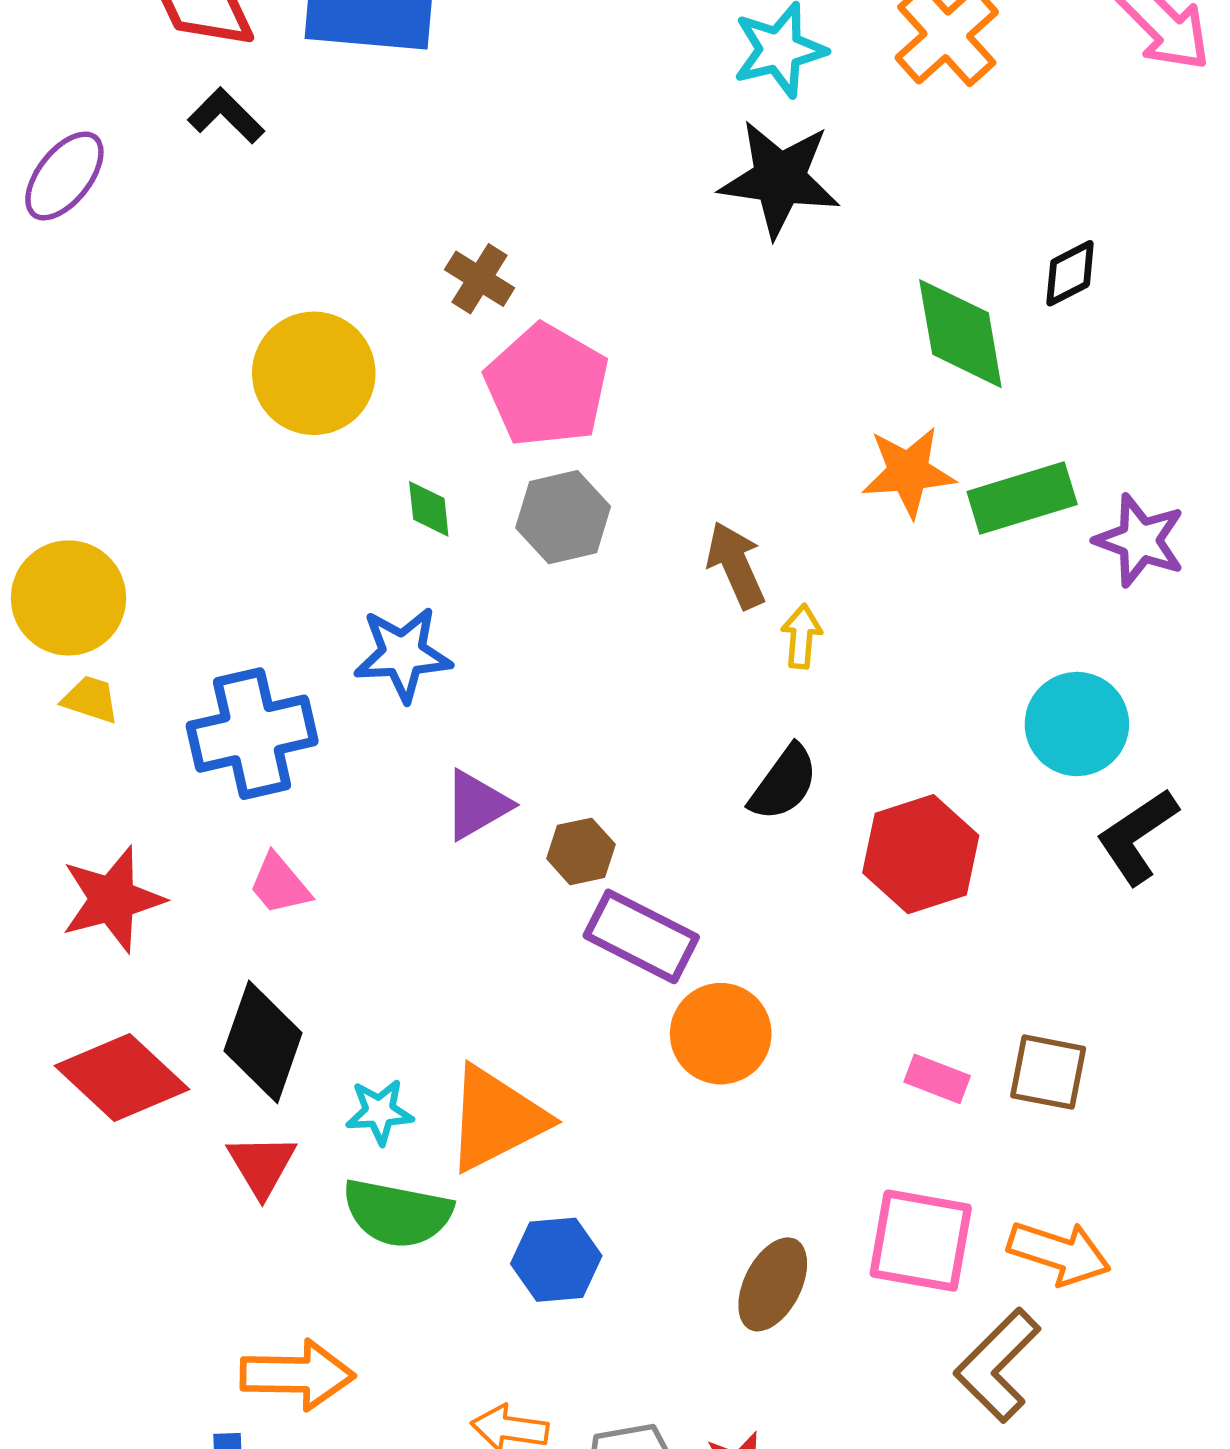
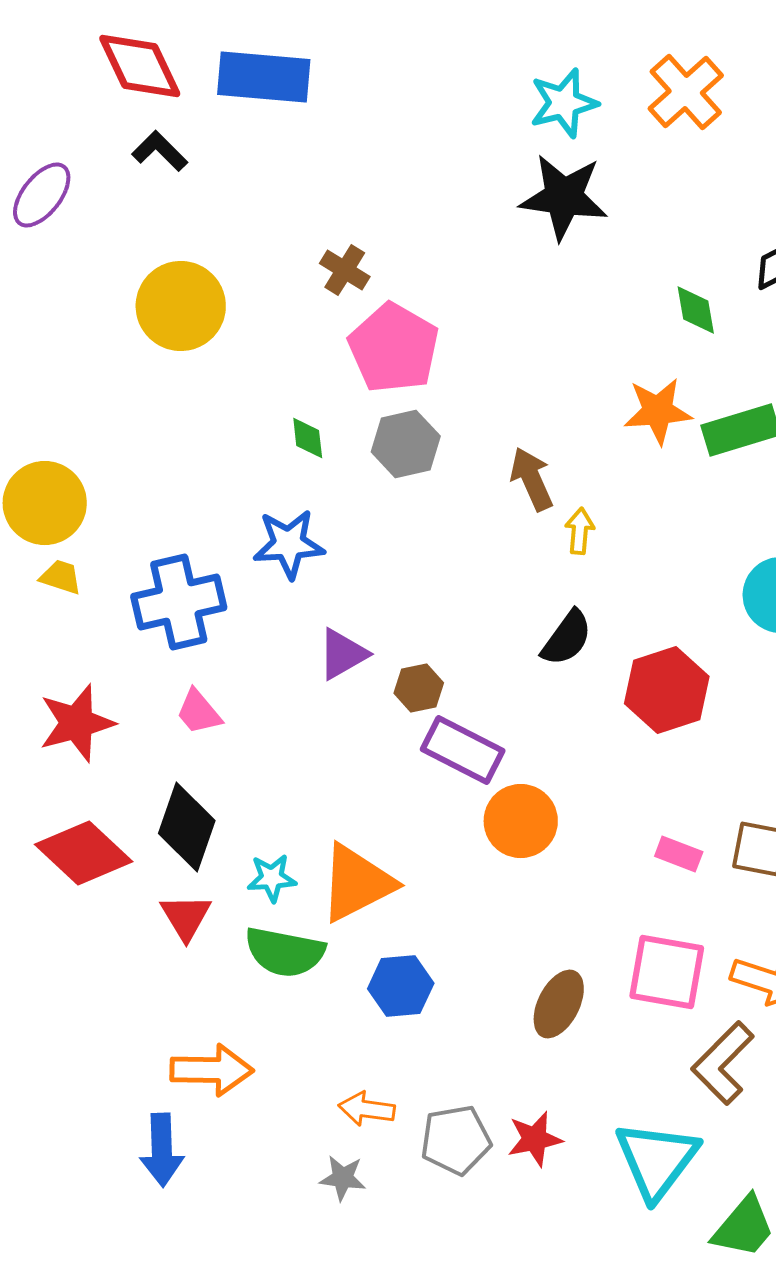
green diamond: (960, 334) -> (696, 310), size x0.6
yellow circle: (314, 373) -> (181, 306), moved

